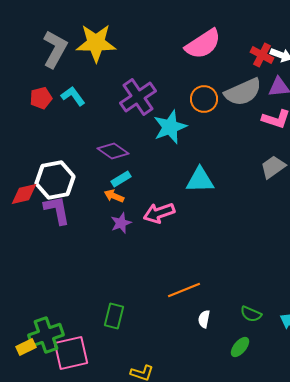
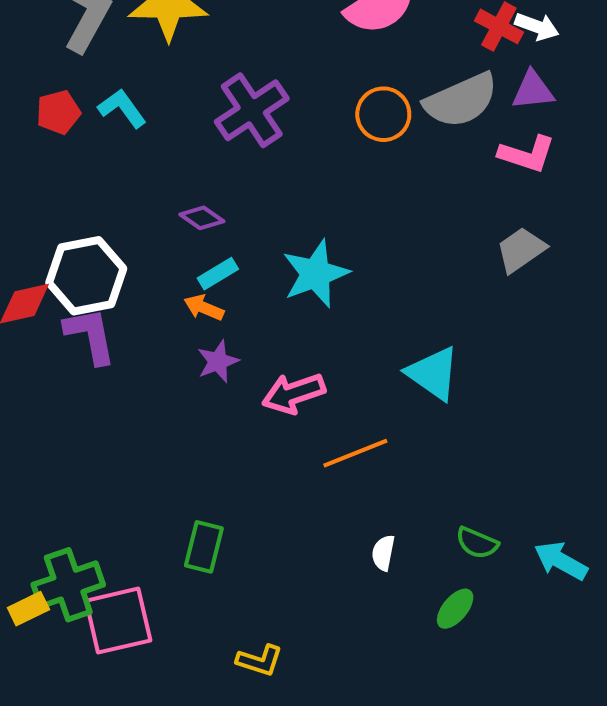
cyan star: (170, 127) -> (316, 274), moved
purple diamond: (113, 151) -> (202, 218), size x0.7
cyan triangle: (200, 180) -> (433, 373), moved, turned 36
pink arrow: (159, 213) -> (294, 393), moved
orange line: (184, 290) -> (355, 453), moved

